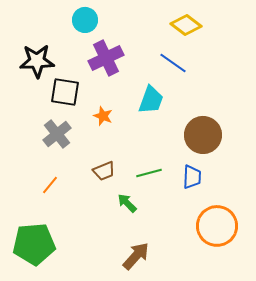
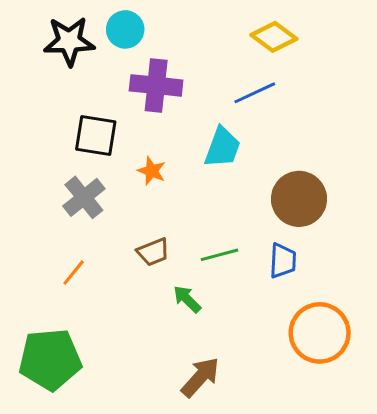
purple cross: (106, 58) -> (156, 85), turned 32
black star: (37, 61) -> (69, 41), moved
blue line: (173, 63) -> (255, 93), turned -60

